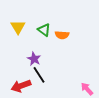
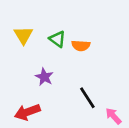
black line: (39, 75) -> (87, 98), moved

